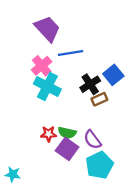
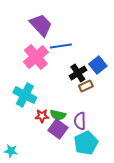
pink cross: (42, 66) -> (36, 57), size x1.4
cyan cross: (47, 86) -> (25, 95), moved
purple semicircle: (92, 140) -> (80, 121), turned 36

